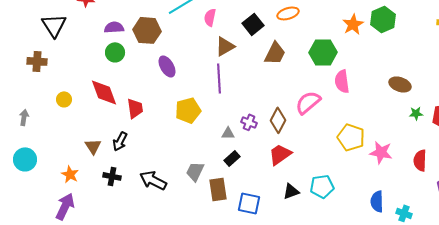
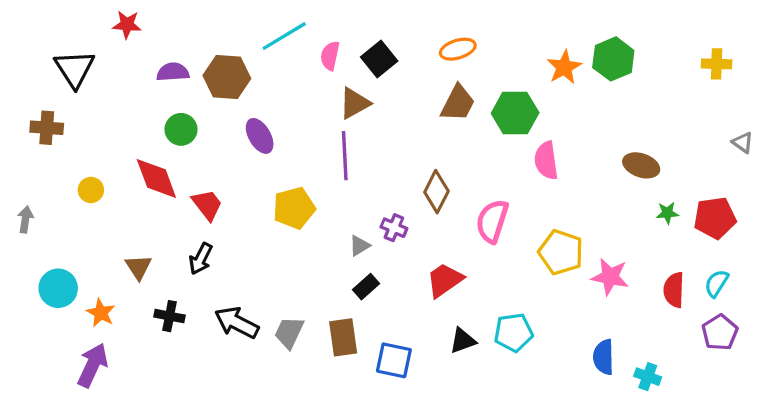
black square: (253, 24) -> (379, 59), moved
green circle: (115, 52) -> (181, 129), moved
brown trapezoid: (275, 53) -> (458, 103), moved
pink semicircle: (308, 102) -> (492, 221), moved, turned -32
red trapezoid: (135, 108) -> (207, 205), turned -30
brown diamond: (278, 120) -> (436, 192), moved
gray triangle: (228, 133) -> (359, 246), turned -32
black arrow: (120, 141) -> (201, 259), moved
cyan circle: (25, 159) -> (58, 288), moved
gray trapezoid: (195, 171) -> (289, 332), moved

